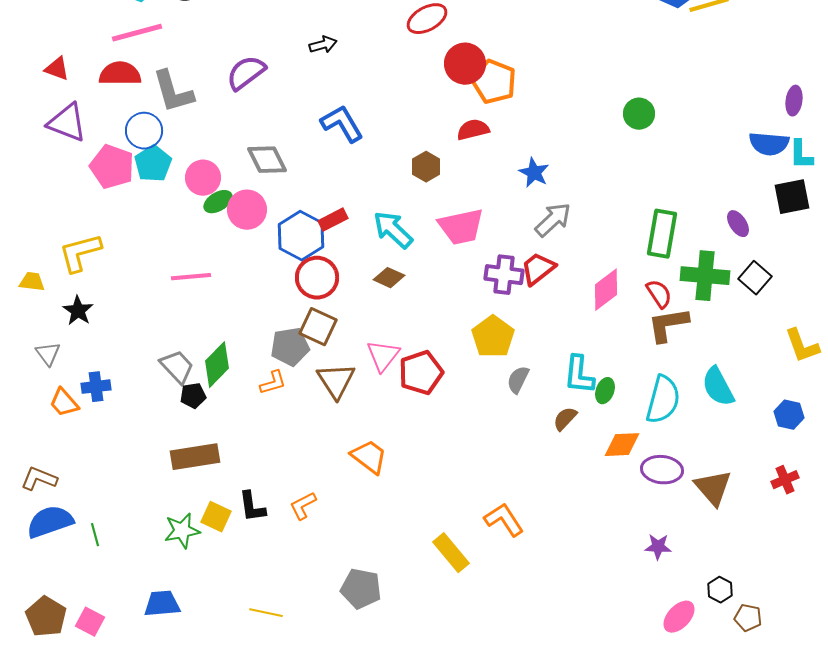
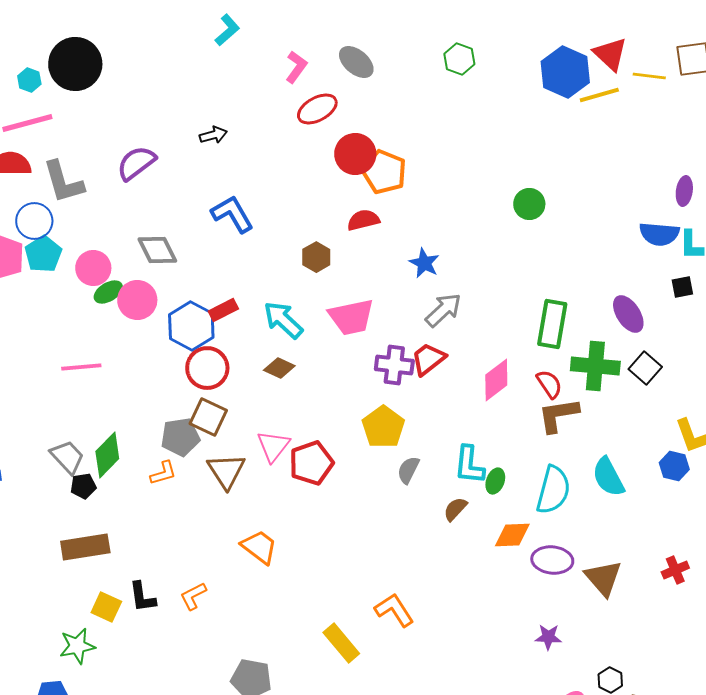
black square: (792, 197) -> (682, 287), size x0.6
purple ellipse: (738, 224) -> (628, 314), size x1.4
blue hexagon: (789, 415) -> (674, 466), moved
green star: (182, 531) -> (77, 646), moved

